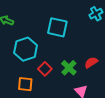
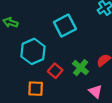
cyan square: (57, 27) -> (65, 26), turned -35

